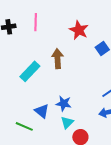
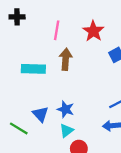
pink line: (36, 22) -> (57, 30), moved
cyan rectangle: (30, 71) -> (33, 69), turned 40

